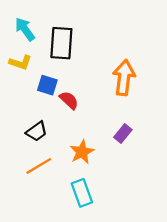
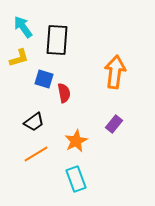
yellow L-shape: (20, 62) -> (19, 58), turned -35
red semicircle: (69, 100) -> (64, 93), turned 36

